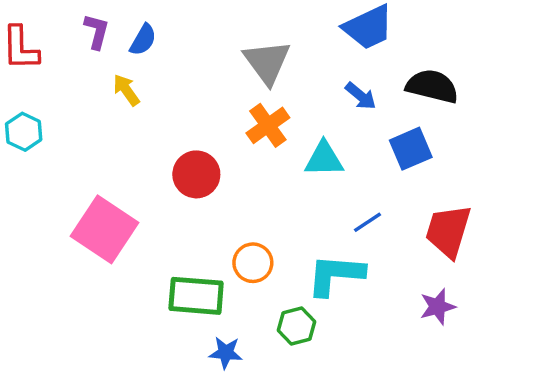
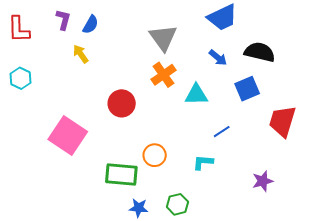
red trapezoid: (448, 231) -> (282, 121), moved
cyan L-shape: (335, 275) -> (203, 162), size x0.6
green hexagon: (296, 326) -> (177, 204), moved

